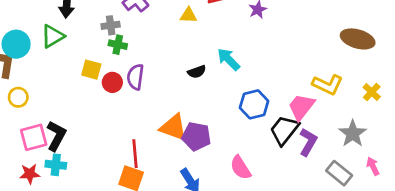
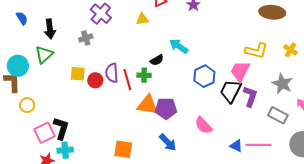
green cross: (118, 45) -> (144, 75), moved
red line: (135, 154) -> (127, 80), moved

